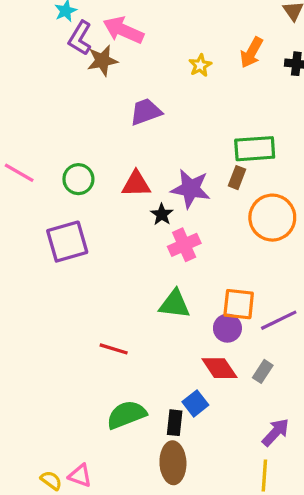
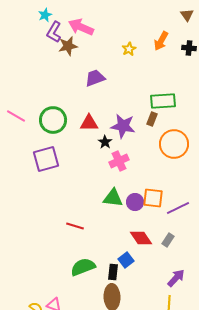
green circle: (78, 179) -> (53, 120), size x1.4
purple circle: (227, 328) -> (135, 202), moved

